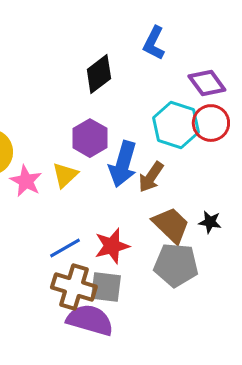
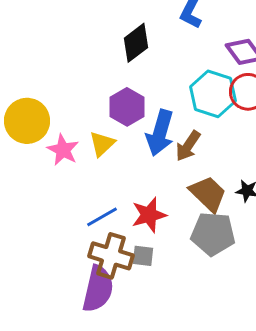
gray square: (106, 287) -> (143, 256), size x0.7
purple semicircle: (90, 320) -> (98, 289), moved, turned 87

